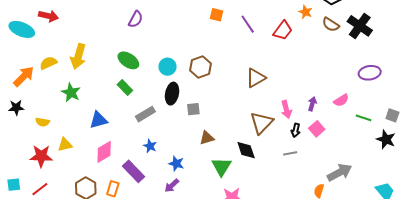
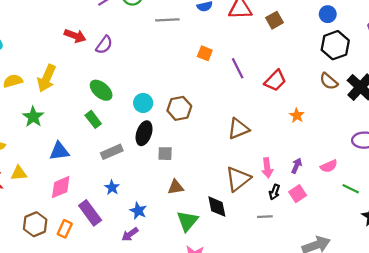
orange star: (305, 12) -> (297, 115), moved
red arrow: (48, 16) -> (75, 36), moved
purple semicircle: (136, 19) -> (104, 45), moved

